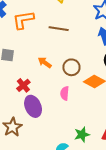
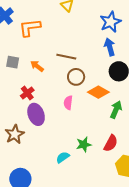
brown line: (59, 29) -> (66, 57), moved
orange arrow: (45, 63) -> (37, 66), moved

